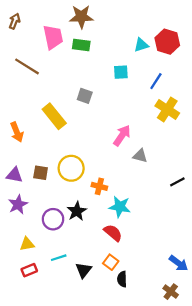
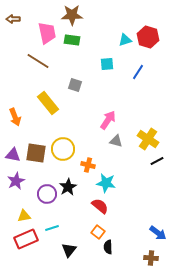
brown arrow: (15, 21) -> (13, 19), turned -112
brown line: (27, 66) -> (38, 61), moved
yellow cross: (167, 109) -> (148, 139), moved
gray triangle: (140, 156) -> (116, 141), moved
brown square: (41, 173) -> (36, 153), size x1.5
red rectangle: (29, 270) -> (26, 239), size x1.6
black triangle: (84, 270) -> (69, 250), moved
brown cross: (171, 292) -> (151, 258), turned -32

